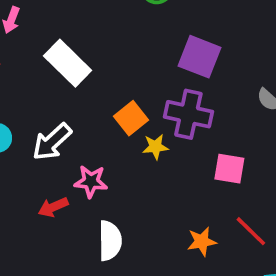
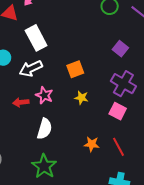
purple square: (199, 57) -> (120, 49), size x0.7
white rectangle: (68, 63) -> (36, 38), moved
purple cross: (188, 114) -> (123, 84), moved
yellow star: (155, 147) -> (81, 98), moved

